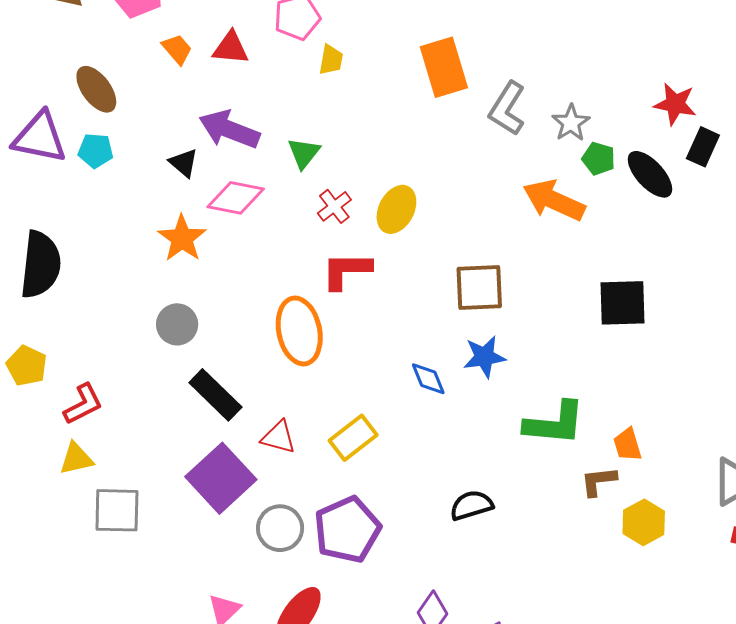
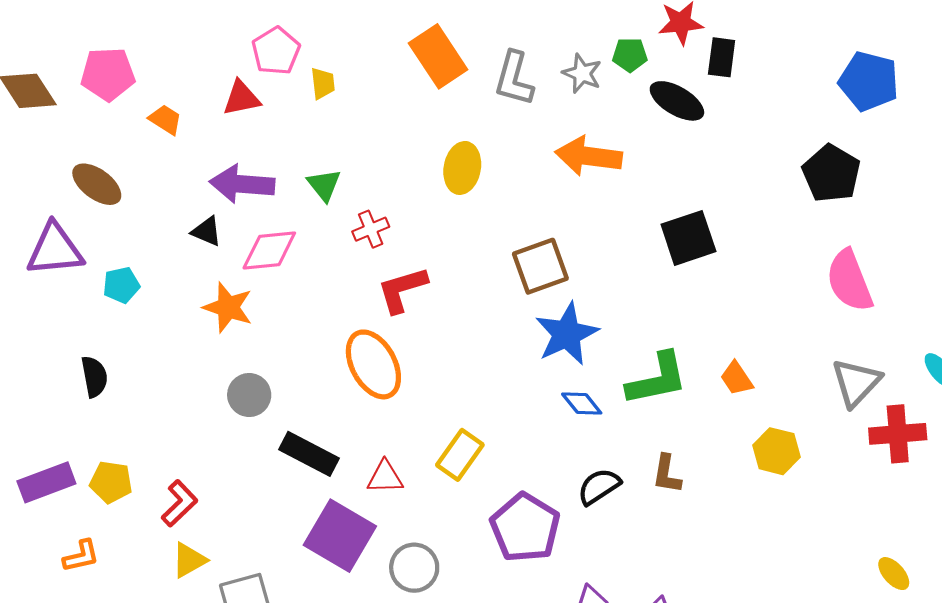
red triangle: (231, 48) -> (241, 98), moved
cyan pentagon: (95, 151) -> (121, 285), moved
green pentagon: (599, 159) -> (630, 55), moved
red cross: (334, 206) -> (371, 229), turned 32
yellow ellipse: (396, 209) -> (462, 168), moved
black semicircle: (41, 265) -> (94, 377), size x0.6
blue star: (484, 357) -> (567, 334), size x1.4
blue diamond: (428, 379) -> (582, 403), moved
brown L-shape: (599, 481) -> (667, 474), moved, turned -57
purple pentagon: (347, 530) -> (525, 528), moved

